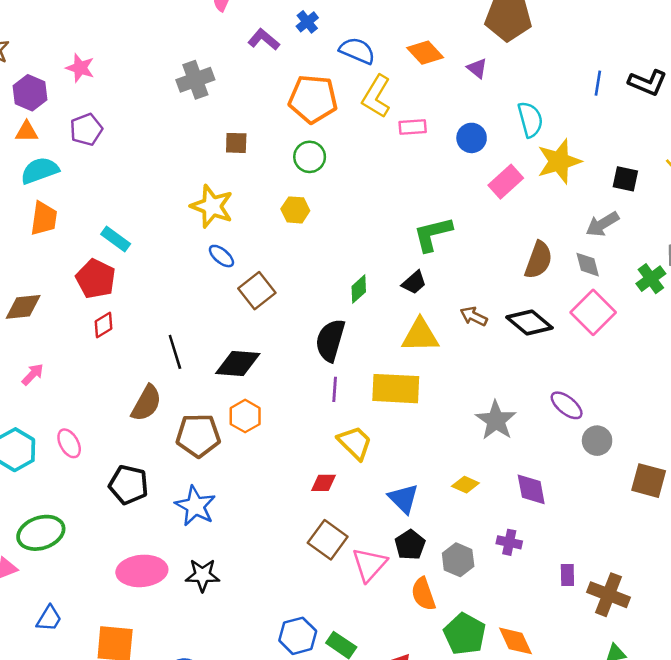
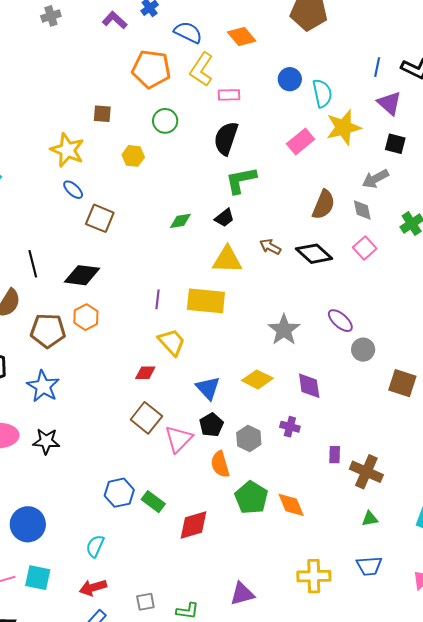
purple triangle: (477, 68) -> (389, 103), moved, size x1.5
gray cross: (195, 80) -> (51, 16), moved, size x0.7
blue circle: (472, 138) -> (290, 79), moved
brown square: (236, 143) -> (102, 114), moved
green circle: (310, 157) -> (165, 121), moved
green diamond: (359, 289) -> (180, 221), turned 30
brown square: (257, 291) -> (100, 218), turned -32
pink square: (593, 312) -> (365, 248), size x0.7
black semicircle: (330, 340) -> (226, 138), moved
yellow diamond: (465, 485) -> (257, 379), size x1.4

